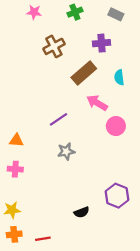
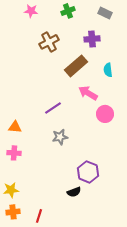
purple hexagon: (117, 196) -> (88, 172), moved
red line: (43, 239) -> (39, 216), turned -64

